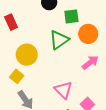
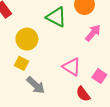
green triangle: (59, 40) -> (56, 17), turned -45

